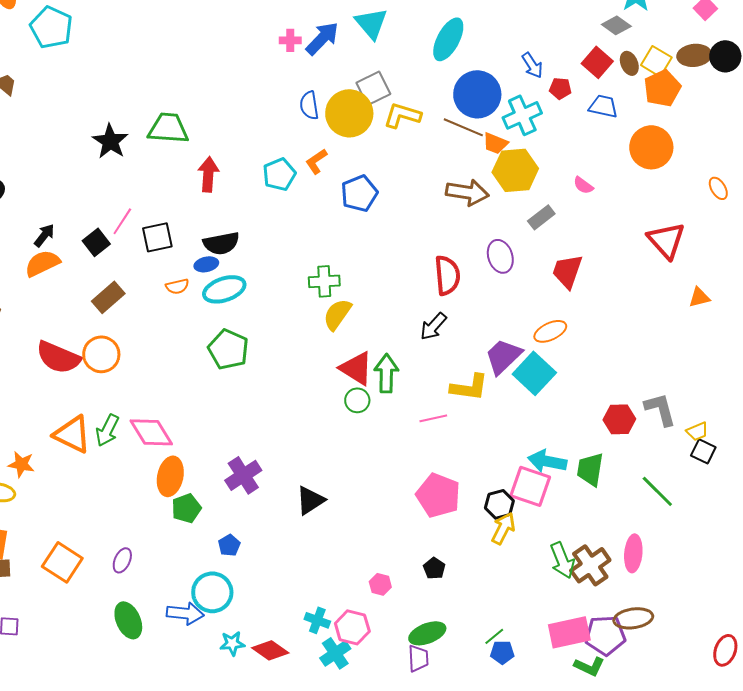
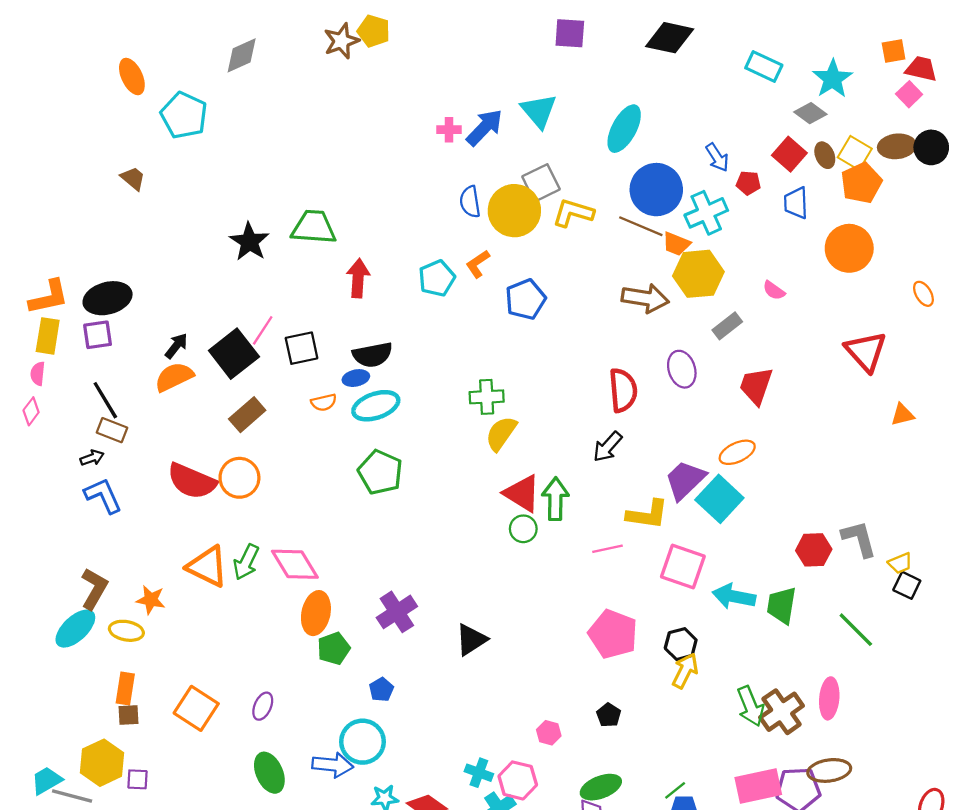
blue trapezoid: (603, 106) -> (796, 203), turned -104
black square: (96, 242) -> (234, 354), size x1.6
pink square: (530, 486) -> (683, 566), moved

